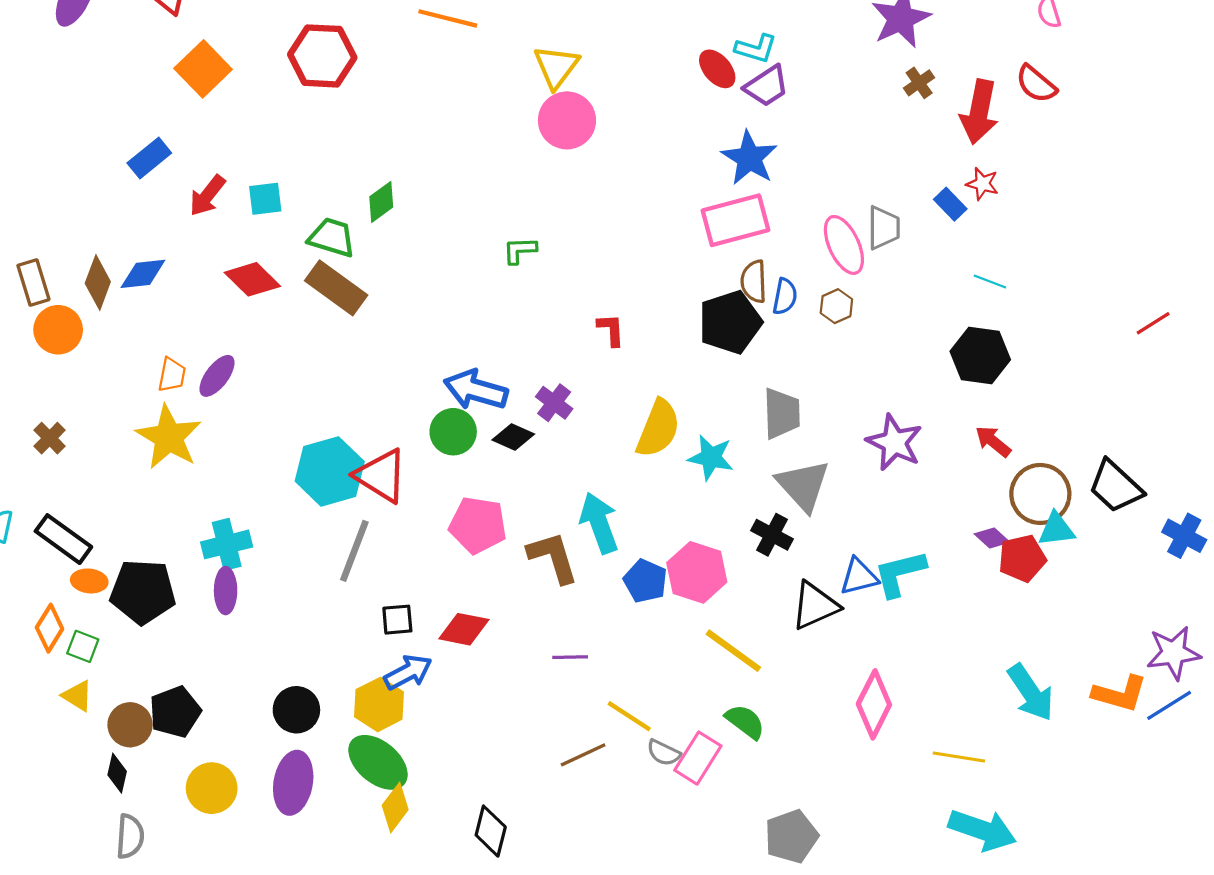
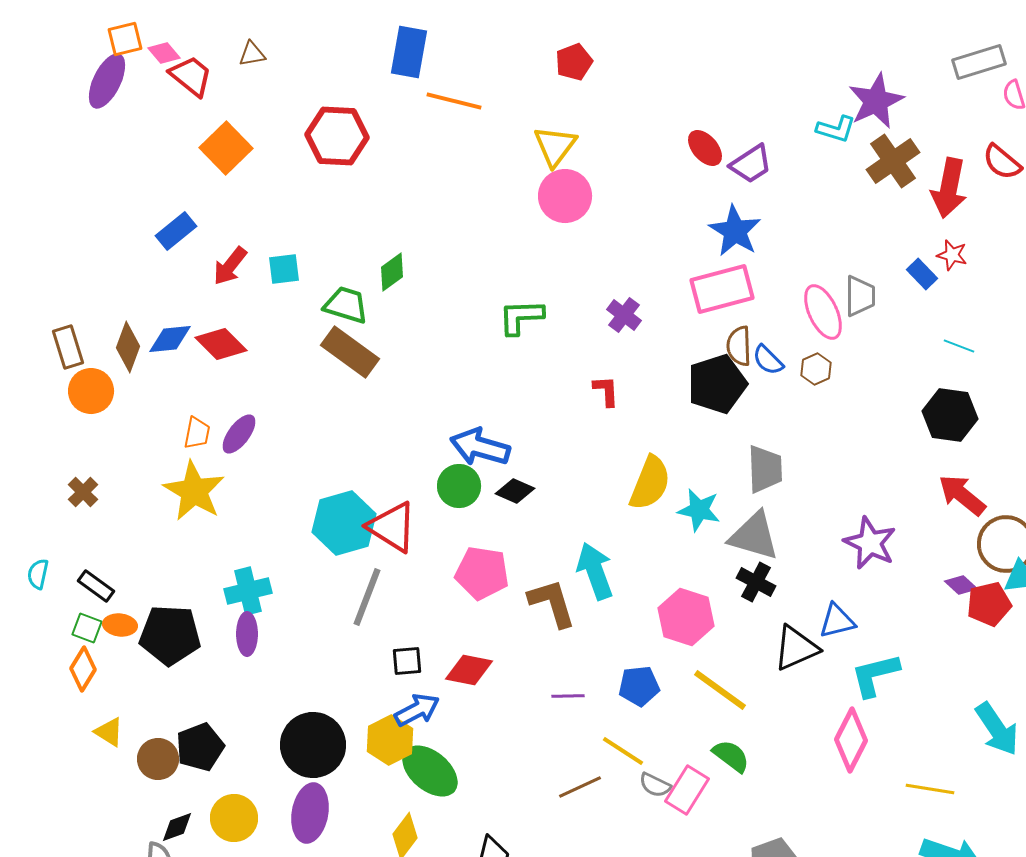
cyan L-shape: (756, 48) -> (836, 129), moved
brown cross: (919, 83) -> (893, 161), size x1.8
green L-shape: (520, 250) -> (521, 317), size x1.4
red diamond: (252, 279) -> (221, 344), moved
blue semicircle: (785, 296) -> (768, 360), turned 124
purple cross: (554, 403) -> (624, 315), moved
red arrow: (993, 441) -> (962, 495), size x1.4
purple star: (894, 442) -> (870, 543), moved
gray triangle: (803, 485) -> (754, 536), moved, turned -32
black rectangle: (63, 539) -> (96, 586), size x0.7
cyan L-shape: (900, 573) -> (875, 675), moved
blue pentagon: (645, 581) -> (639, 686), moved, turned -30
green square: (83, 646) -> (87, 628), moved
black circle: (296, 710) -> (313, 745), size x1.5
green ellipse: (378, 762) -> (430, 771), moved
black diamond: (117, 773) -> (177, 827), moved, turned 57

